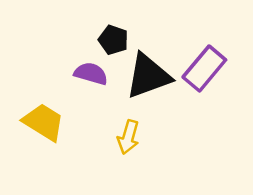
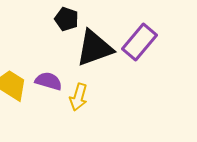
purple semicircle: (91, 74) -> (49, 81), moved

